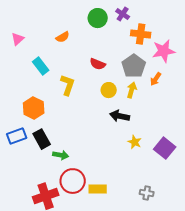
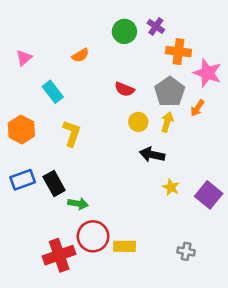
pink star: (164, 51) -> (207, 73), turned 30
yellow L-shape: (68, 85) -> (72, 133), moved
orange hexagon: (34, 108) -> (21, 129), moved

